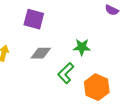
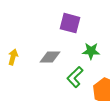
purple square: (34, 19) -> (70, 23), moved

